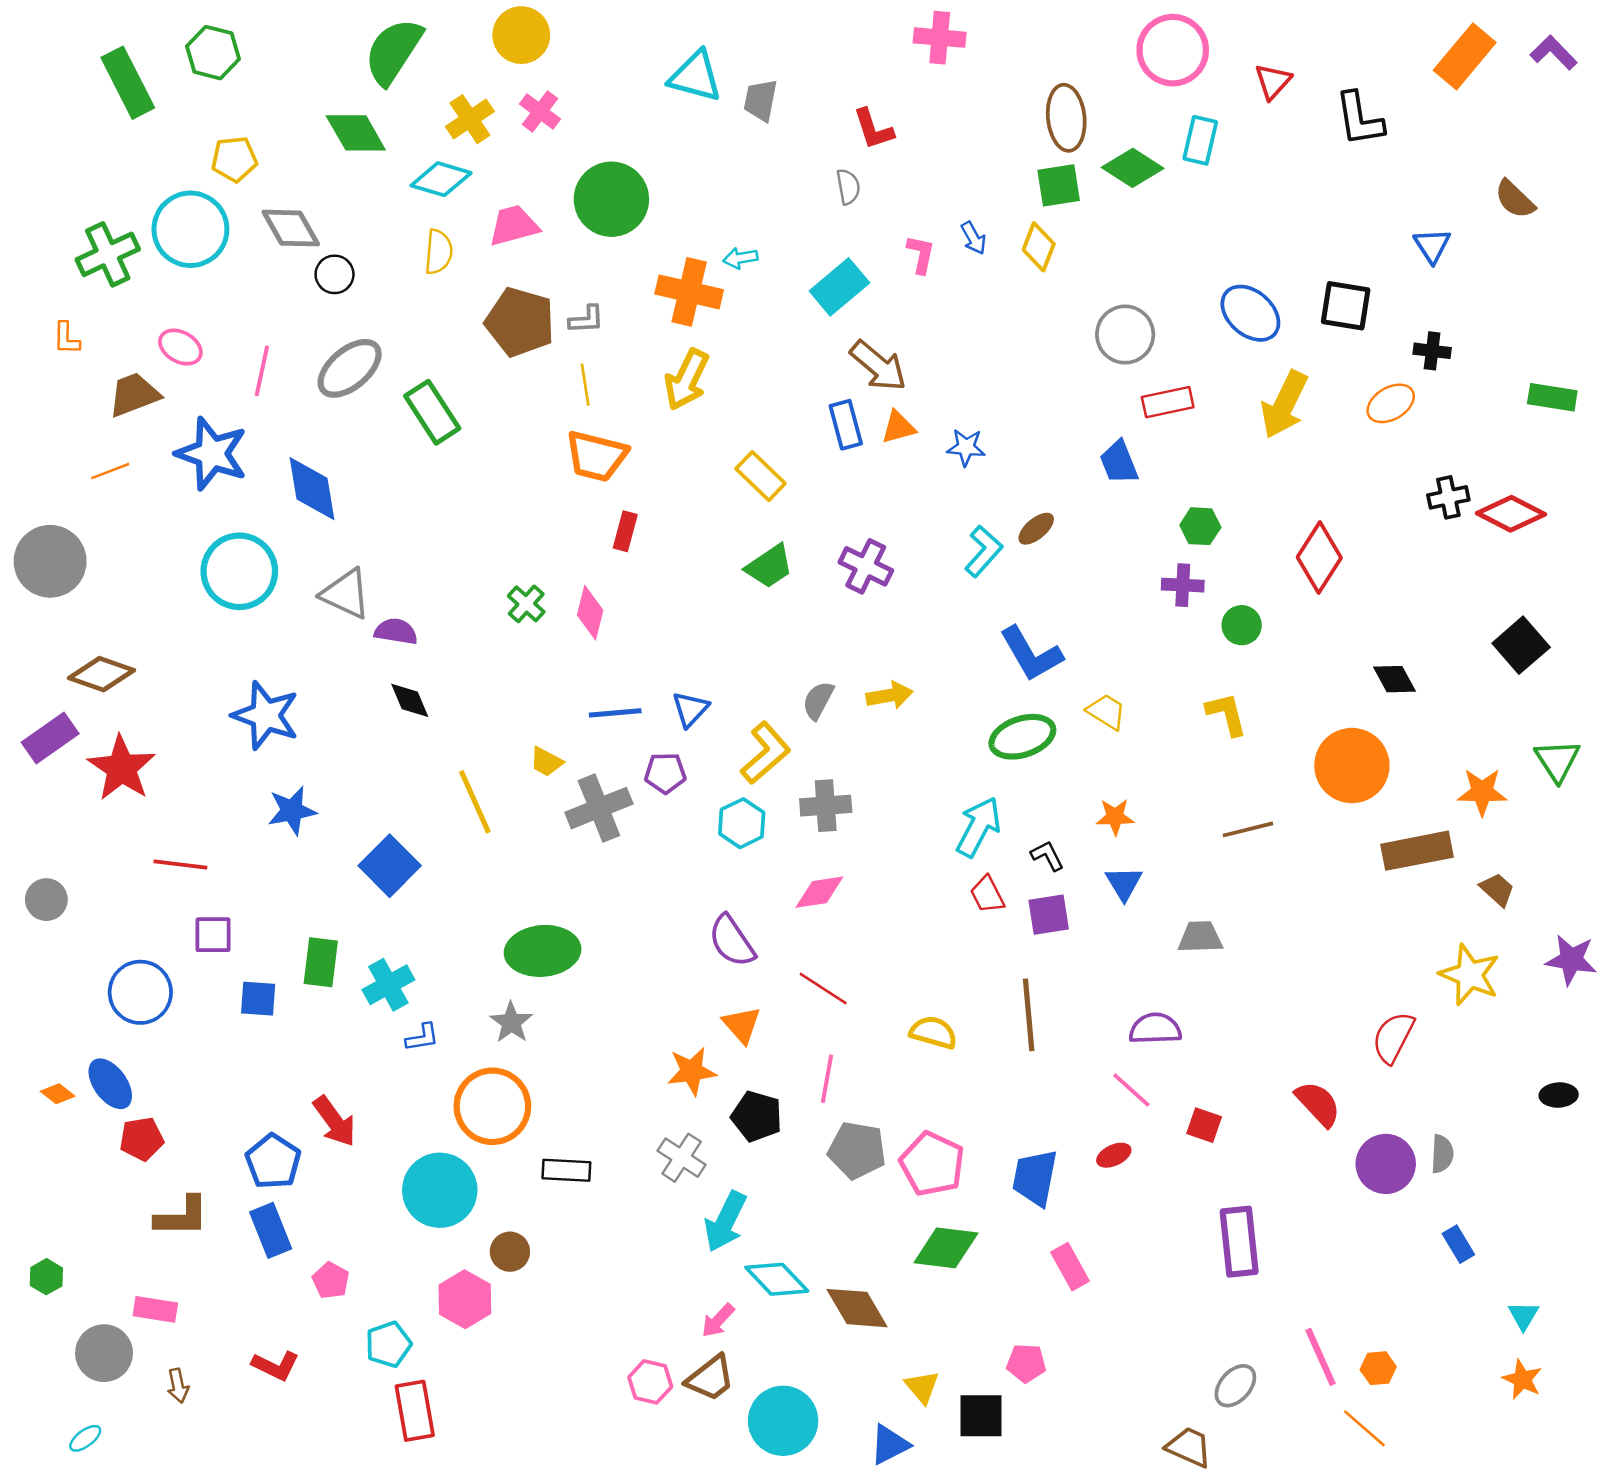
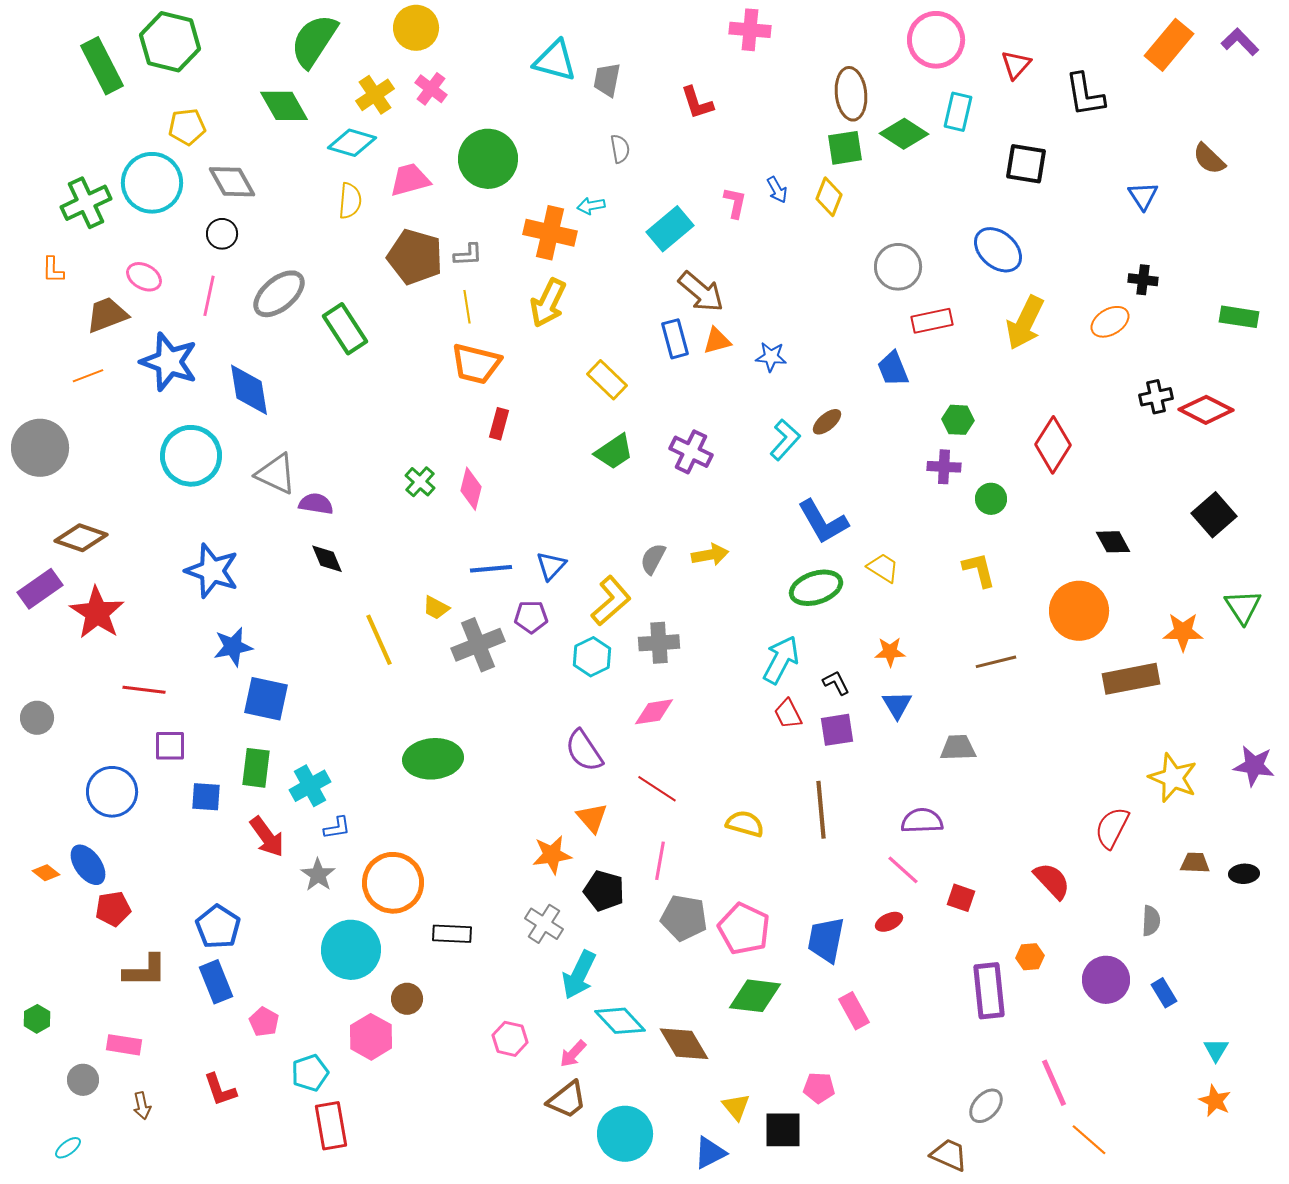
green hexagon: (213, 53) -> (170, 42), size x1.4
gray semicircle: (848, 187) -> (620, 149), moved
black circle: (335, 274) -> (222, 234), moved
black square: (1346, 306) -> (1026, 164), moved
blue square: (390, 866) -> (266, 699), moved, turned -33
brown trapezoid: (1497, 890) -> (1195, 863), moved, turned -40
gray star: (511, 1022) -> (318, 875), moved
red arrow: (335, 1121) -> (267, 837), moved
purple circle: (1386, 1164) -> (1106, 980), moved
gray circle: (104, 1353) -> (83, 1080), size x0.7
red L-shape: (276, 1366) -> (220, 1090), turned 45
orange hexagon: (1378, 1368) -> (1030, 957), moved
pink hexagon: (650, 1382) -> (510, 1039), moved

